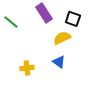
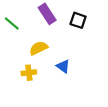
yellow semicircle: (62, 38) -> (38, 48), moved

